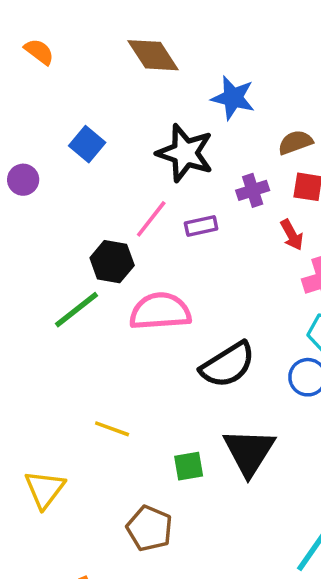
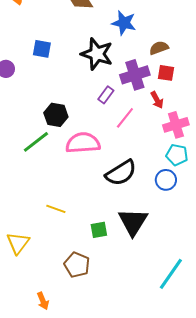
blue square: (87, 144) -> (42, 49), turned -30
purple cross: (253, 190) -> (135, 75), size x1.6
pink line: (151, 219) -> (125, 118), moved
purple rectangle: (201, 226) -> (106, 95), turned -42

